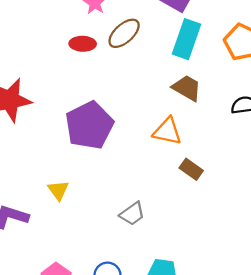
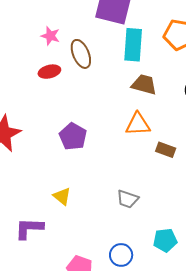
brown ellipse: (124, 33) -> (81, 54), turned -56
purple pentagon: (89, 125) -> (73, 136), size x0.7
gray trapezoid: (132, 214) -> (128, 199), turned 70

